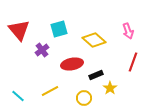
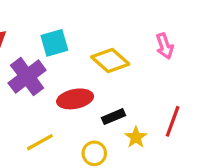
purple cross: (42, 50) -> (27, 77), size x1.6
red line: (133, 62) -> (173, 121), moved

